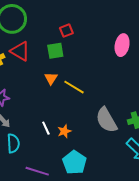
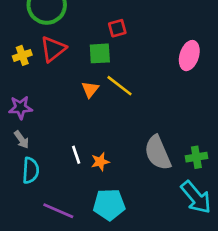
red triangle: (20, 51) -> (53, 49), turned 45
yellow line: (74, 87) -> (120, 86), moved
cyan pentagon: (74, 162) -> (109, 205), turned 30

